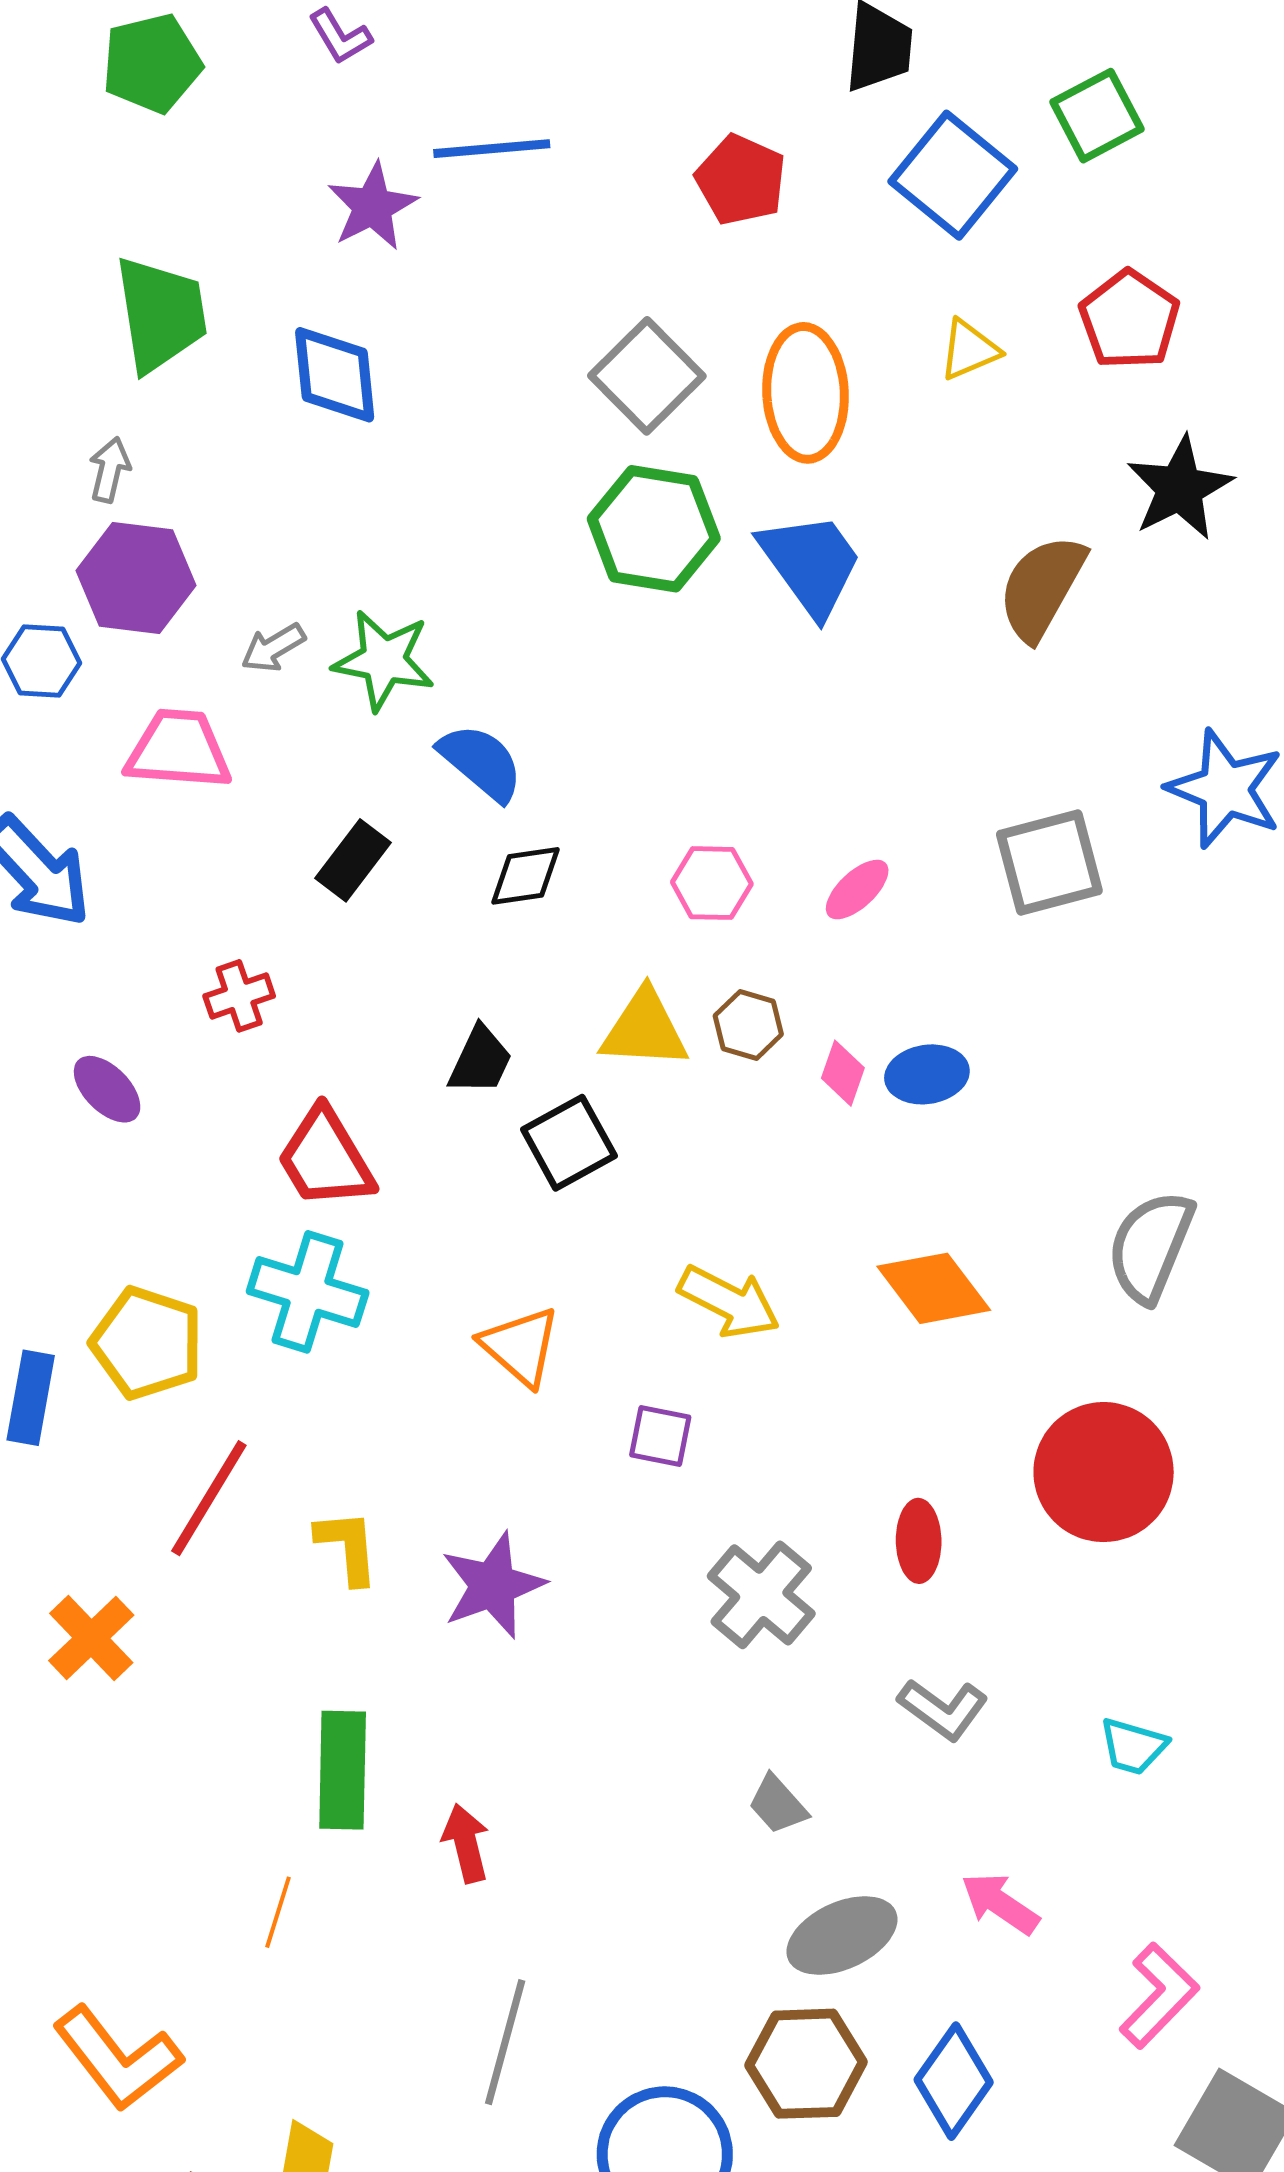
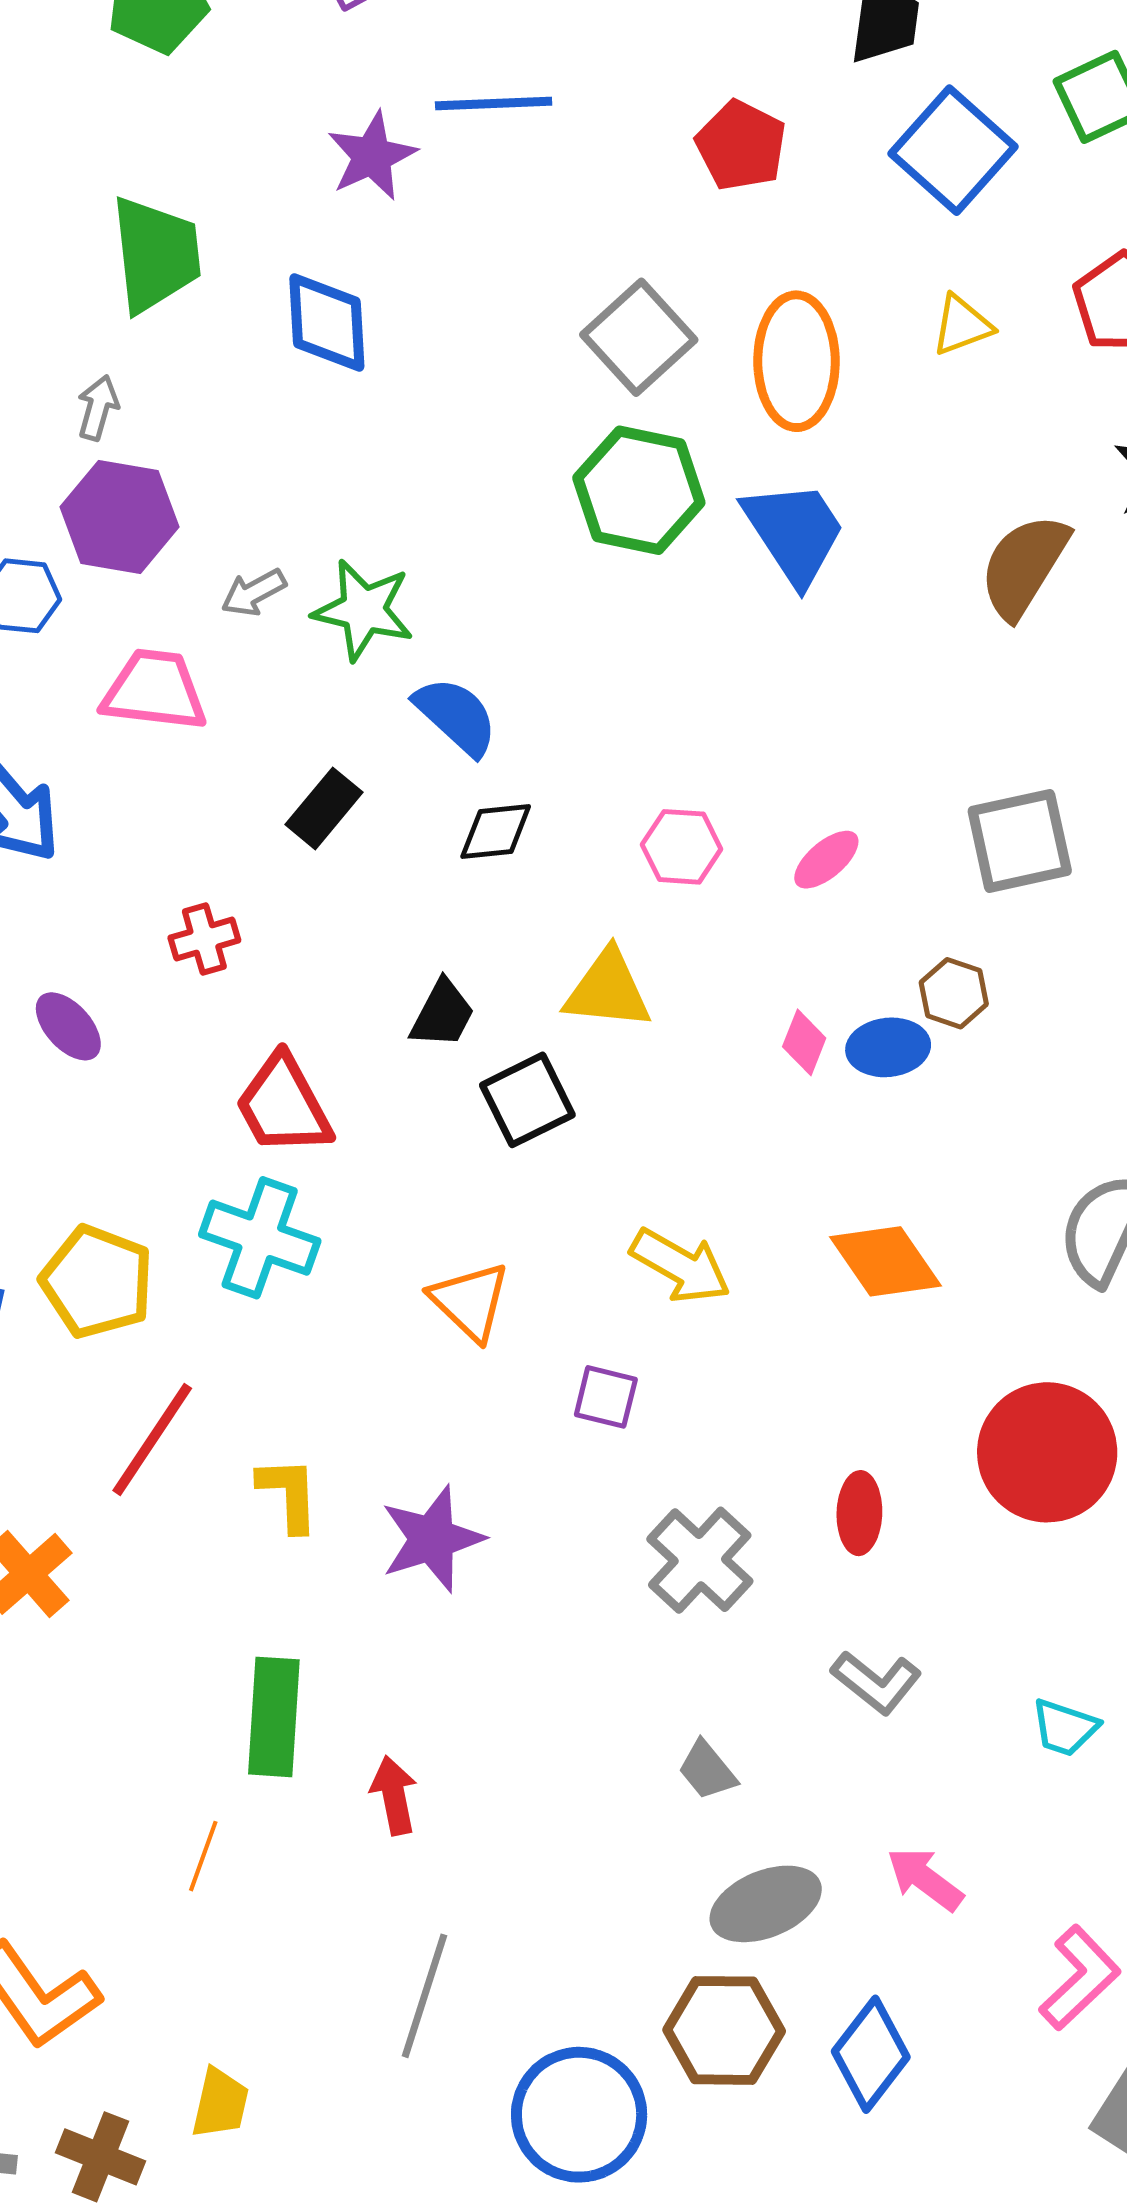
brown hexagon: (748, 1025) -> (954, 993), moved

